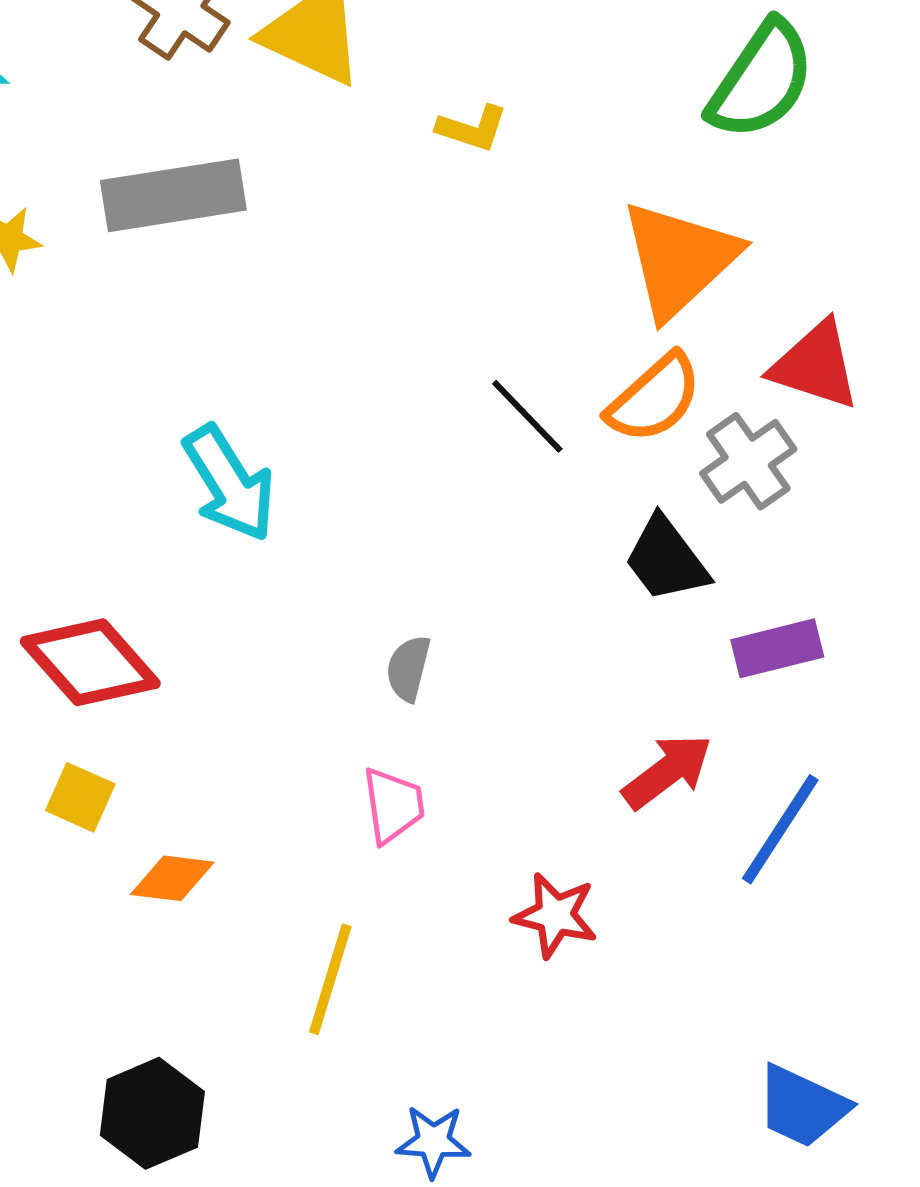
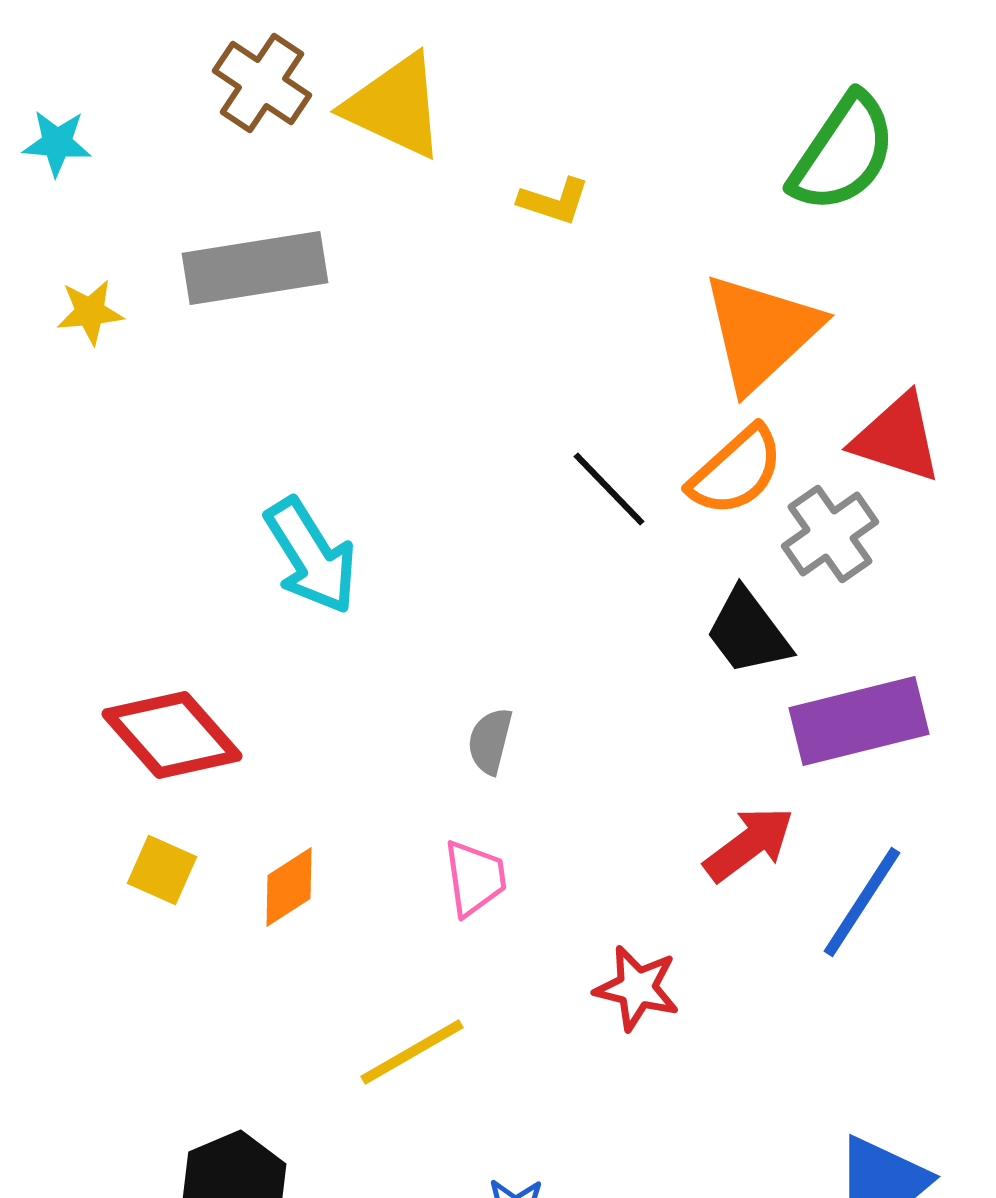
purple rectangle: (777, 648) -> (859, 721), size x1.5
orange diamond: (172, 878) -> (289, 887), moved, turned -40
yellow line: (330, 979) -> (412, 1052), turned 43

